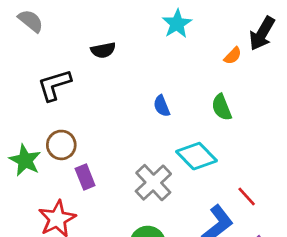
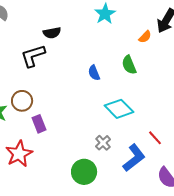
black L-shape: (54, 85) -> (33, 56), moved
green semicircle: (222, 107) -> (129, 65), moved
gray cross: (153, 183) -> (103, 143), moved, size x0.6

